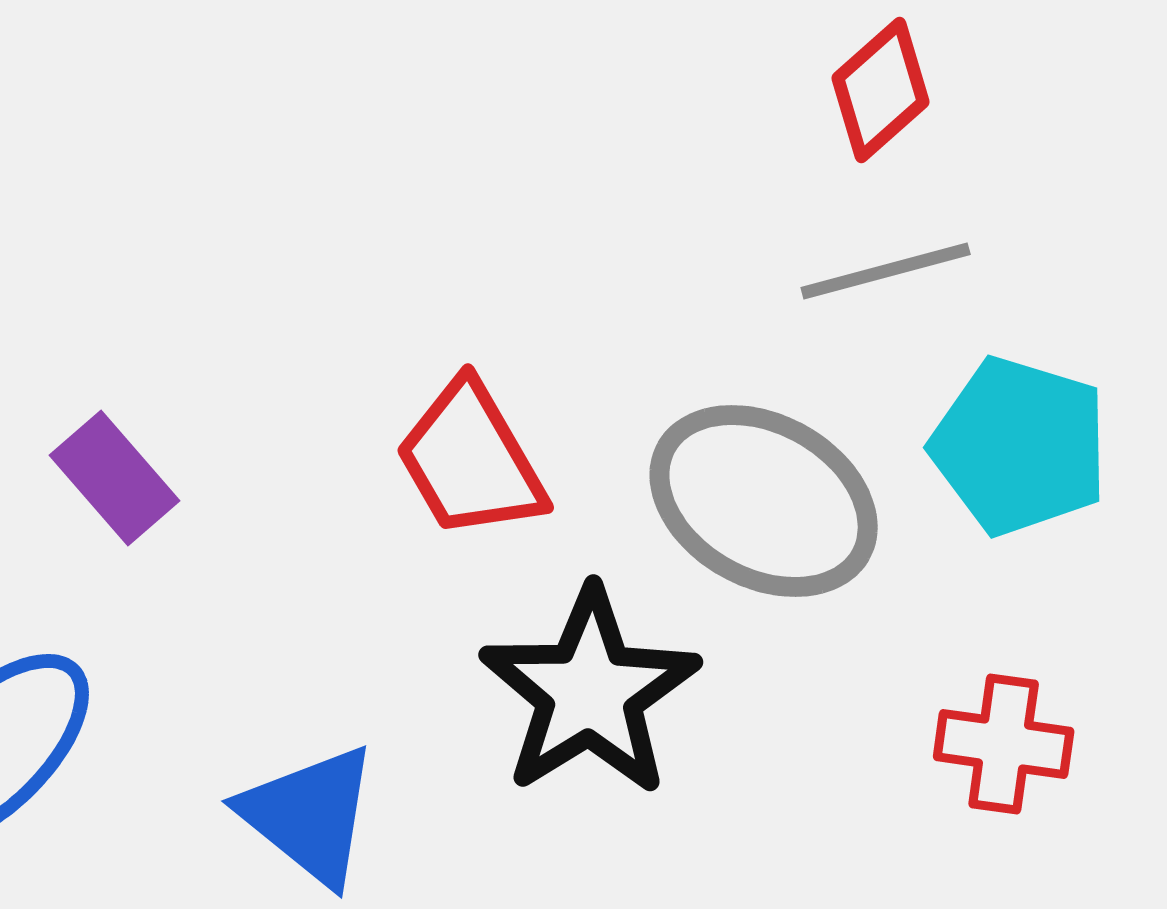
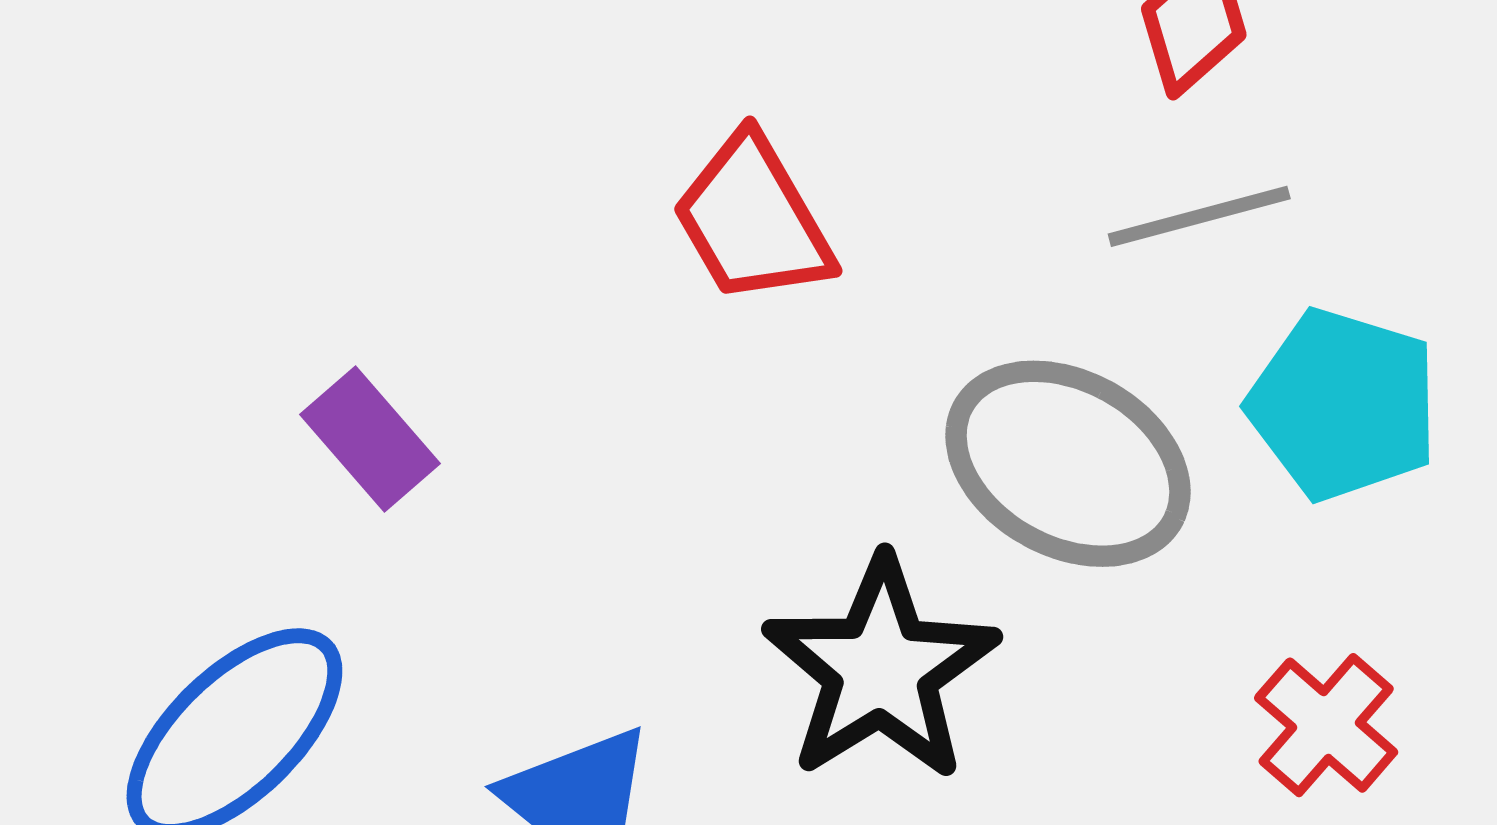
red trapezoid: (471, 460) -> (753, 220), moved
red cross: (1004, 744) -> (1326, 725), turned 33

